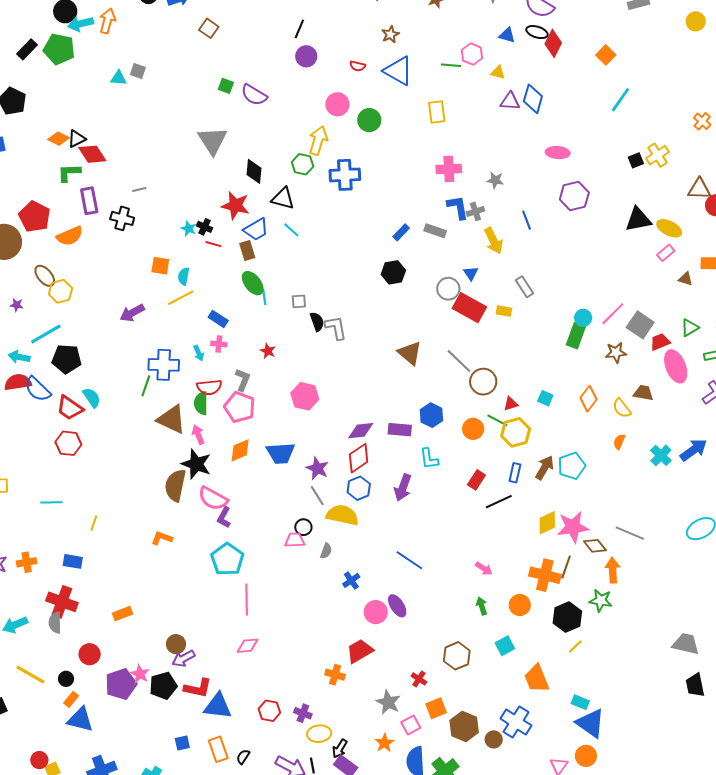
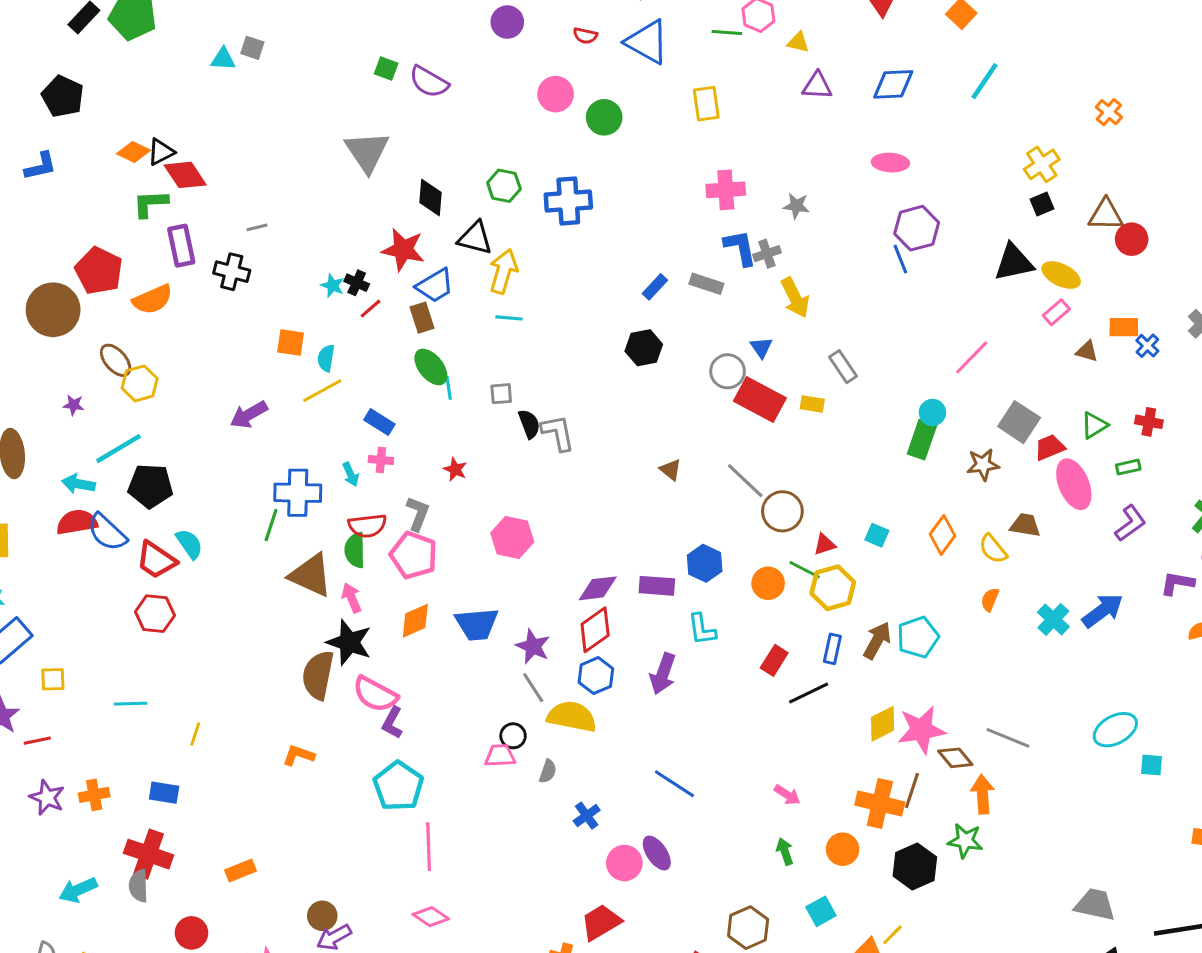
blue diamond: (533, 99) -> (893, 84), moved, turned 72
yellow arrow: (318, 141) -> (503, 271), moved
black square: (636, 160) -> (1042, 204), moved
blue line: (527, 220) -> (900, 259), moved
cyan line: (291, 230) -> (509, 318), moved, turned -36
red line: (213, 244) -> (370, 309), turned -56
pink line: (613, 314) -> (972, 357), moved
brown triangle: (410, 353) -> (671, 470), size x0.6
pink diamond: (248, 646) -> (431, 917), turned 40
yellow line: (575, 646) -> (892, 935), moved

